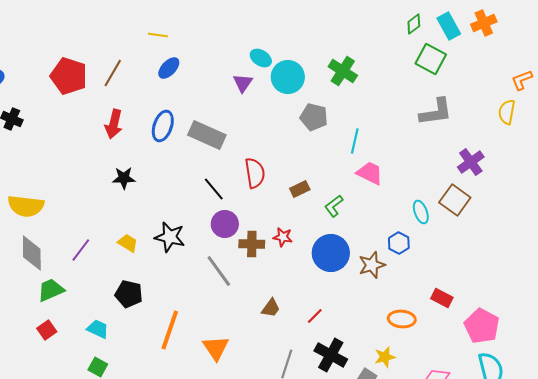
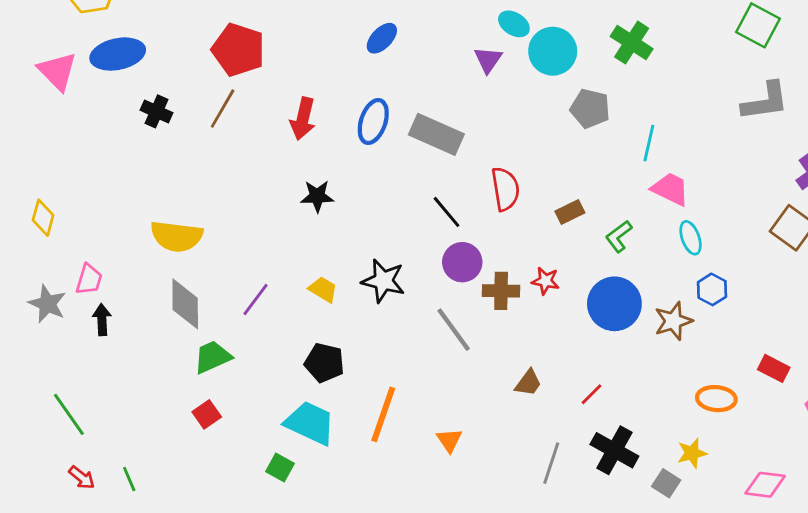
brown line: (113, 73) -> (223, 109), moved
cyan ellipse: (421, 212) -> (691, 238), moved
cyan trapezoid: (98, 329) -> (310, 423), moved, size x1.6
orange triangle: (216, 348) -> (449, 440), size x0.7

